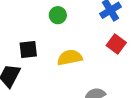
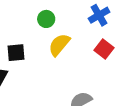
yellow semicircle: (70, 58) -> (59, 45), moved, turned -40

